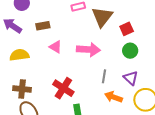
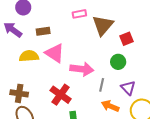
pink triangle: (56, 47) -> (55, 53), size x1.5
pink arrow: (88, 50) -> (82, 69), moved
green circle: (130, 51) -> (118, 62), moved
yellow semicircle: (19, 55) -> (29, 56), moved

